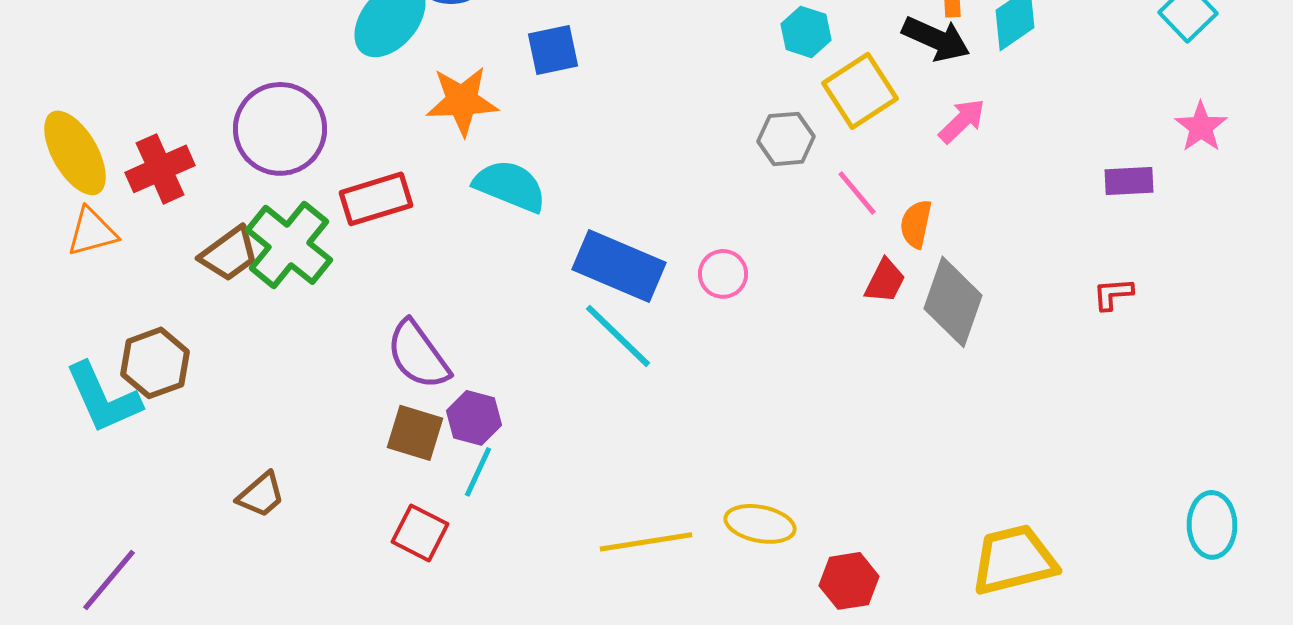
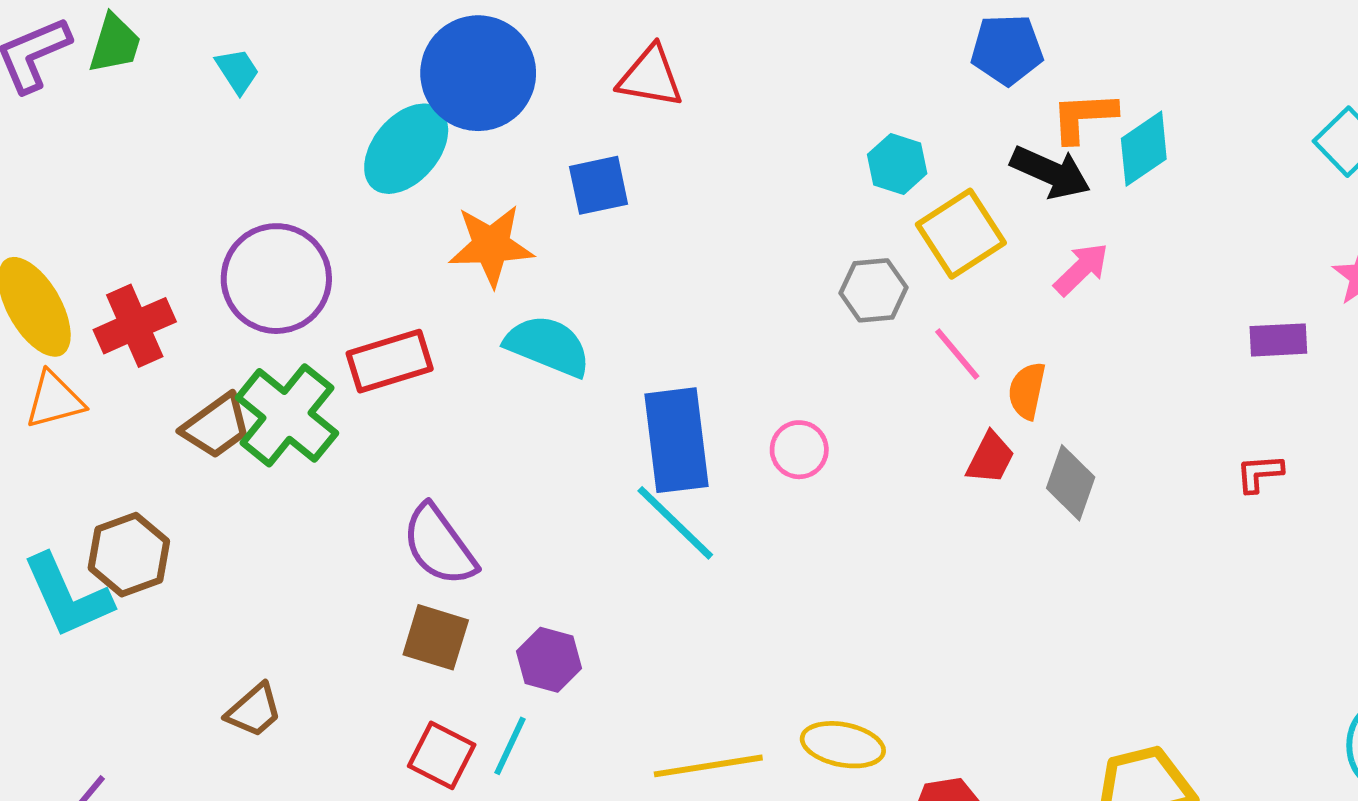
blue rectangle: (619, 266) -> (676, 440), turned 60
gray diamond: (953, 302) -> (1071, 483), size x0.7
purple hexagon: (474, 418) -> (549, 660), moved
cyan line: (478, 472) -> (510, 746), moved

